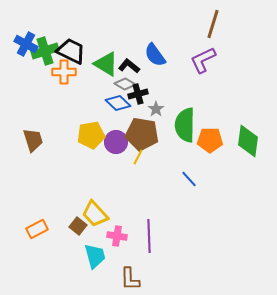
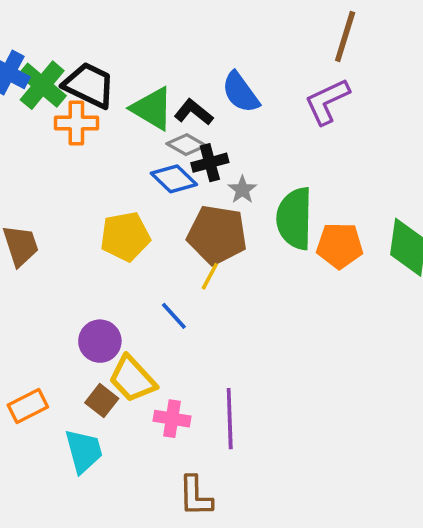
green cross: (45, 51) -> (42, 85), turned -32
purple circle: (116, 142) -> (100, 341), moved
blue line: (189, 179) -> (174, 316), moved
cyan trapezoid: (95, 256) -> (84, 451), moved

